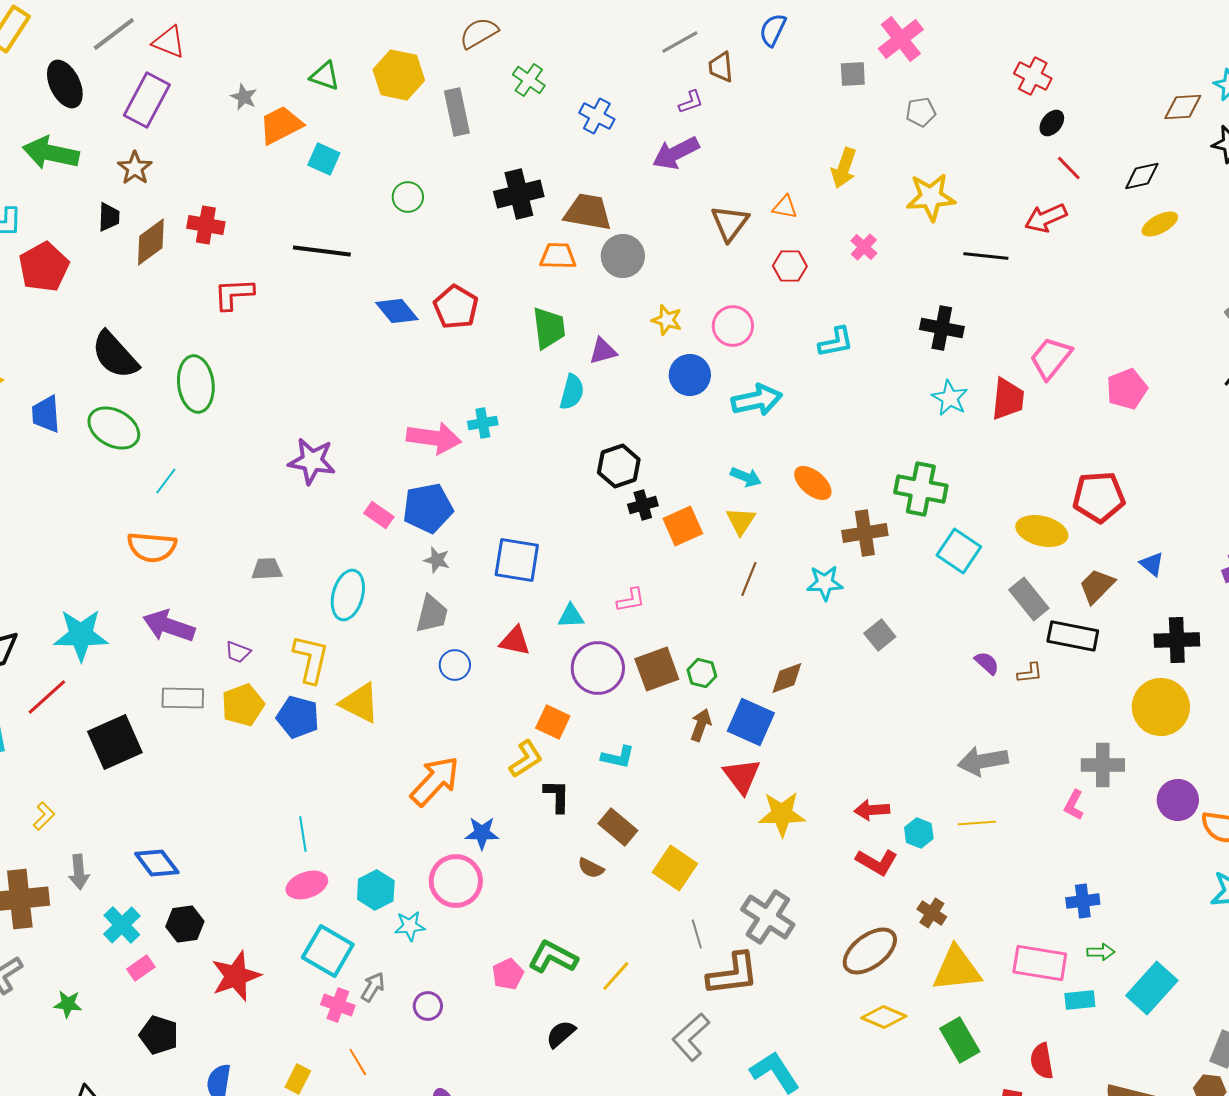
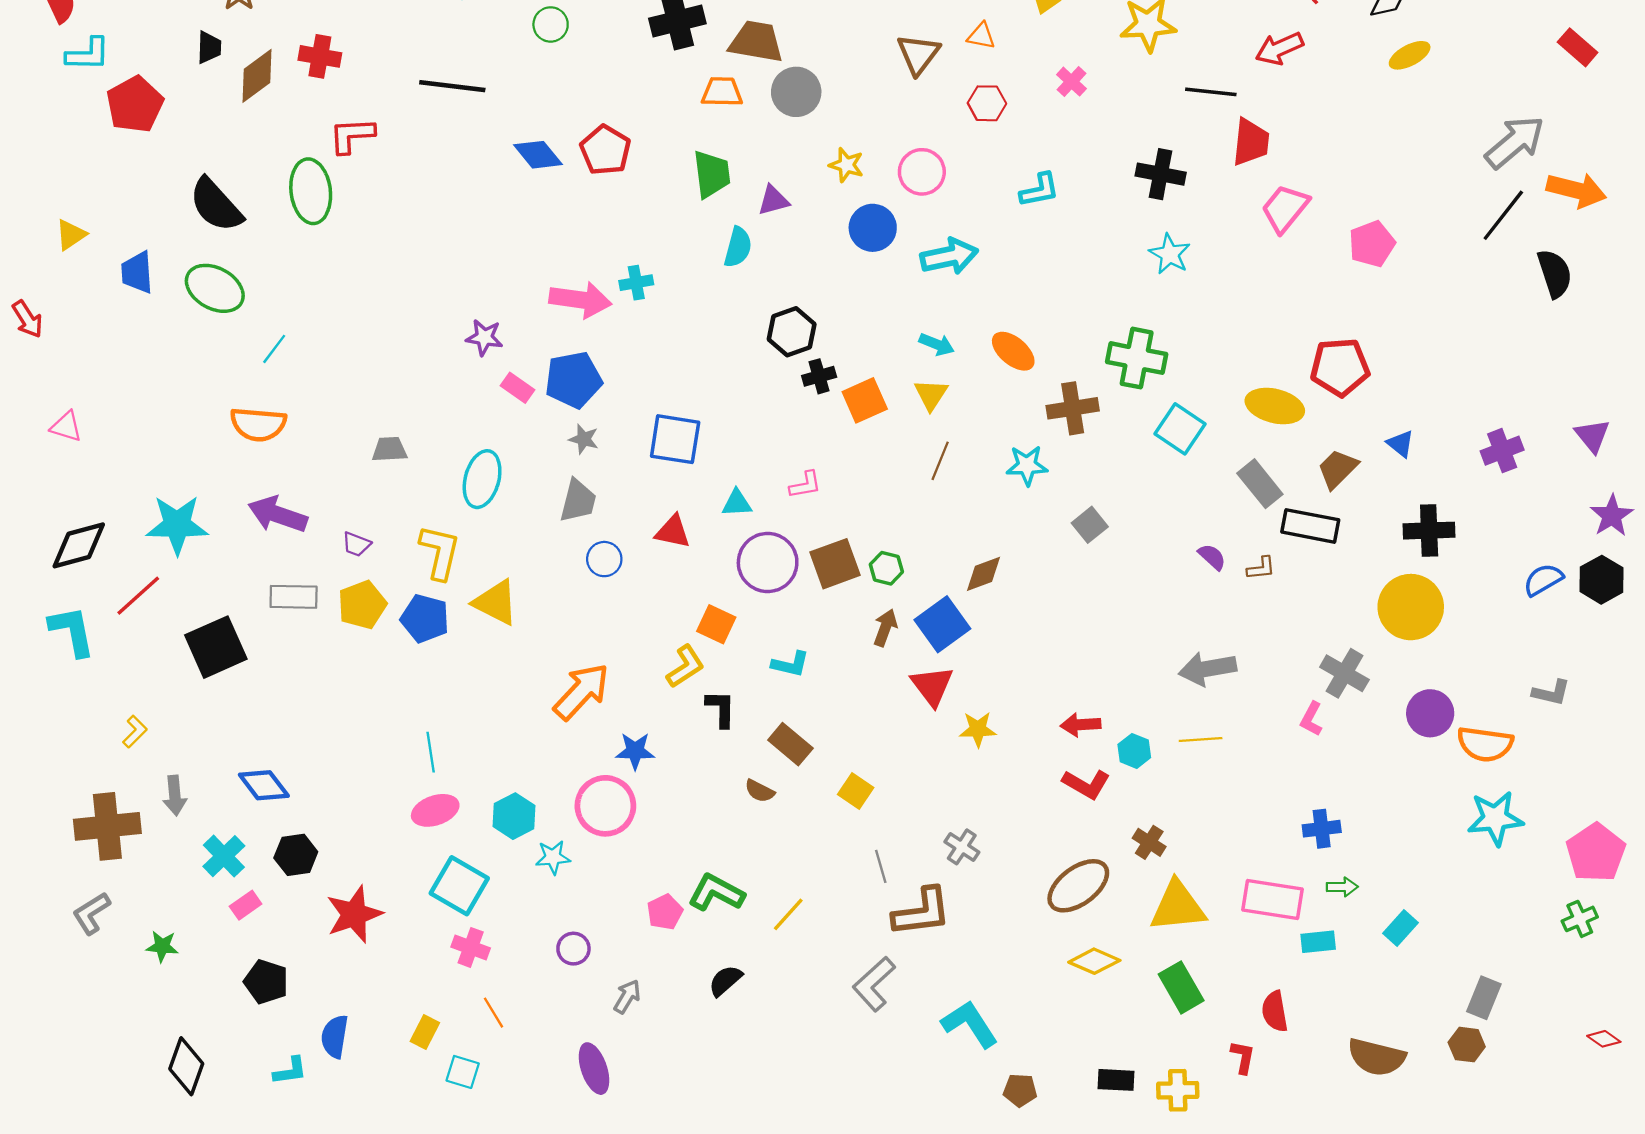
green ellipse: (196, 384) -> (311, 191), moved
red trapezoid: (1008, 399) -> (1251, 142), moved
purple star: (312, 461) -> (484, 337), moved, size x0.7
blue square: (751, 722) -> (942, 624), turned 30
gray cross: (1103, 765) -> (1344, 673), turned 30
yellow star: (782, 814) -> (978, 729), size x0.7
yellow square: (675, 868) -> (856, 791), size x0.7
gray cross: (768, 917) -> (962, 847), size x0.6
gray arrow: (373, 987) -> (627, 997), moved
cyan rectangle: (1152, 988) -> (1400, 928), size x0.6

